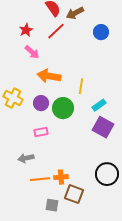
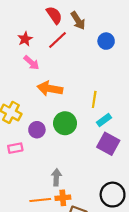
brown arrow: (75, 13) -> (78, 21), turned -96
yellow line: (81, 86) -> (94, 99), moved
purple circle: (41, 103) -> (37, 130), moved
pink rectangle: (41, 132) -> (15, 148), moved
gray arrow: (26, 158) -> (56, 177), moved, turned 105

